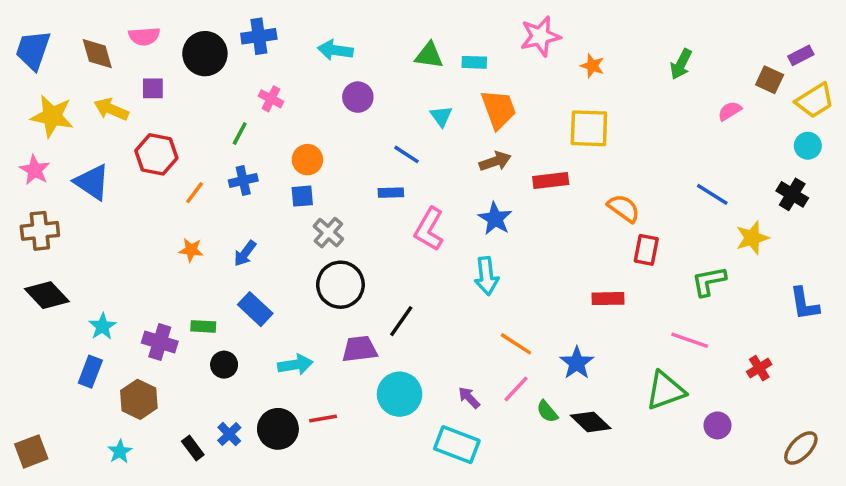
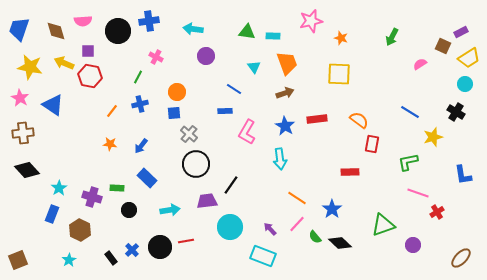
red hexagon: (156, 154) -> (90, 76), moved
red rectangle: (551, 180) -> (317, 119), moved
pink line: (690, 340) -> (418, 193), moved

